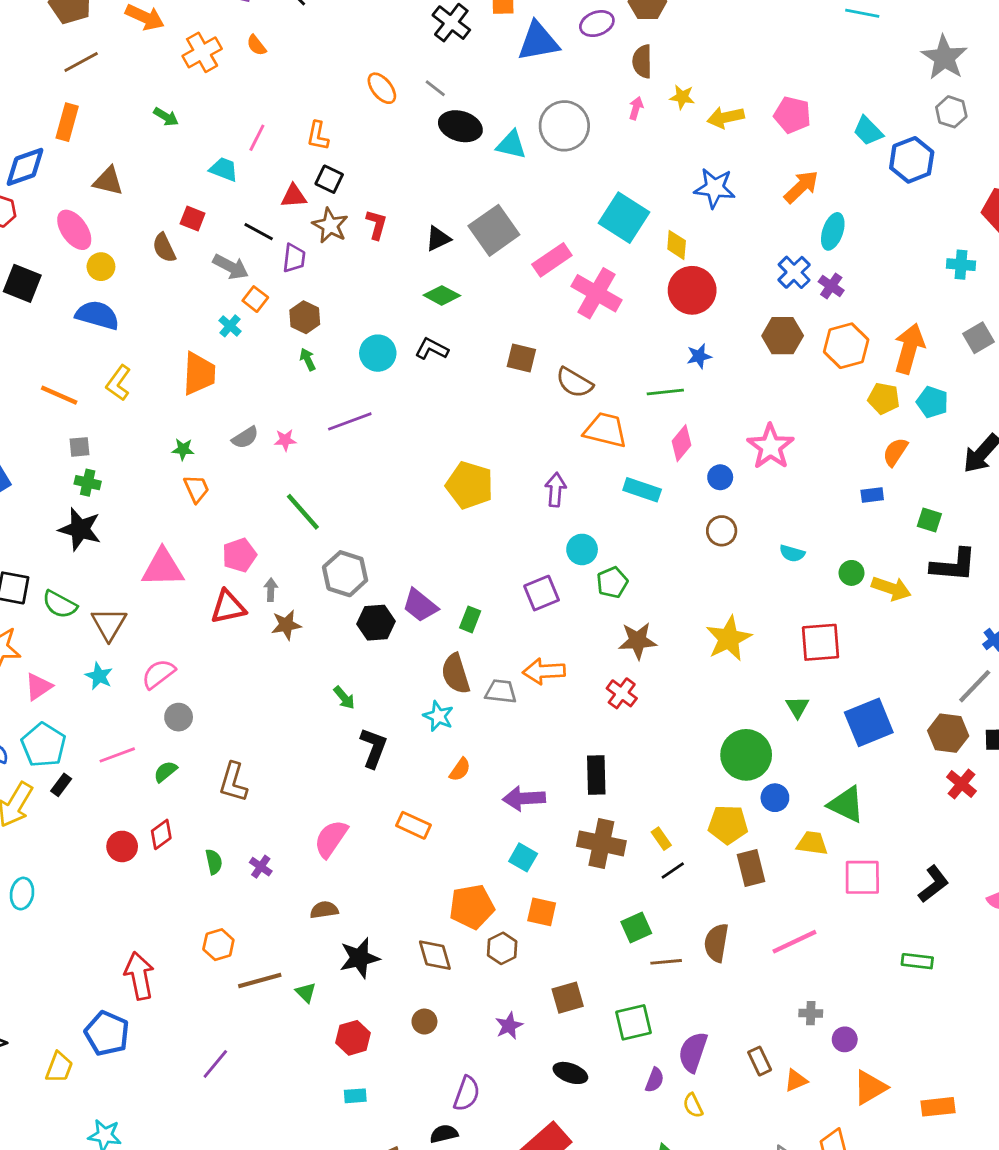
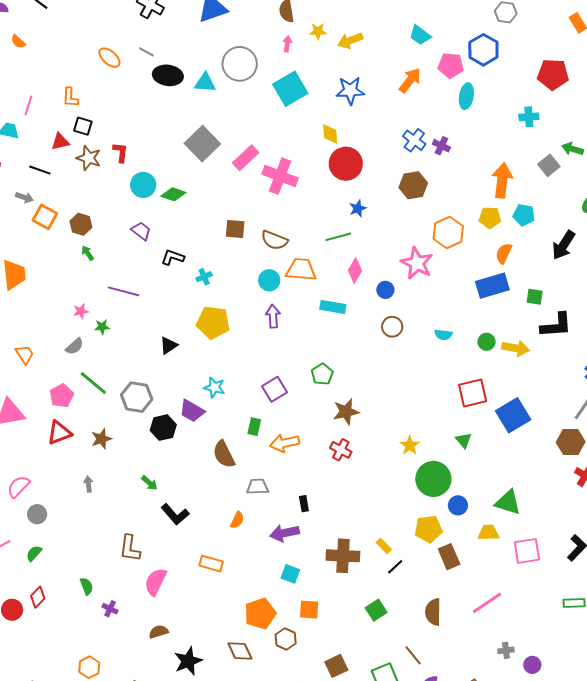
pink pentagon: (792, 115) -> (451, 65), moved
cyan trapezoid: (868, 131) -> (420, 35), moved
cyan square: (624, 218) -> (290, 89), moved, turned 36
cyan ellipse: (833, 231) -> (466, 96), moved
black triangle: (438, 239) -> (169, 345), moved
purple trapezoid: (294, 258) -> (141, 231), moved, turned -50
gray arrow: (231, 267) -> (24, 197), size x0.7
orange square: (255, 299) -> (45, 217), size x1.4
cyan cross: (230, 326) -> (204, 277), moved, turned 35
orange hexagon: (846, 346) -> (448, 233), moved
black L-shape: (432, 349) -> (173, 257), moved
cyan circle: (378, 353) -> (143, 185), moved
purple line: (350, 421) -> (123, 291), turned 44
gray semicircle: (245, 438) -> (75, 346), moved
green star: (183, 449) -> (102, 327), moved
blue rectangle: (872, 495) -> (492, 286), size x2.0
green line: (303, 512) -> (93, 383), moved
cyan circle: (582, 549) -> (269, 280), moved
gray arrow: (271, 590) -> (88, 484), moved
green rectangle: (470, 619) -> (254, 427), moved
yellow star: (729, 639) -> (410, 445), moved, size x0.6
gray trapezoid: (501, 691) -> (258, 487), moved
cyan star: (438, 716) -> (214, 387), moved
blue square: (869, 722) -> (513, 415), moved
black L-shape: (373, 748) -> (175, 514), turned 128
black rectangle: (596, 775) -> (304, 504), moved, size x0.6
brown L-shape: (233, 782) -> (130, 548), moved
green semicircle: (214, 862) -> (87, 586), moved
brown line: (666, 962) -> (413, 655), moved, turned 65

